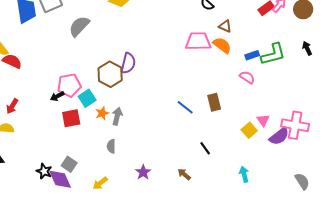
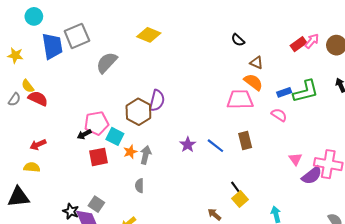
pink trapezoid: (198, 41) -> (240, 99), moved
cyan square: (87, 98) -> (115, 136), turned -30
red arrow: (12, 106) -> (38, 145), turned 35
yellow square: (249, 130) -> (240, 199), moved
purple star: (143, 172) -> (188, 145), moved

